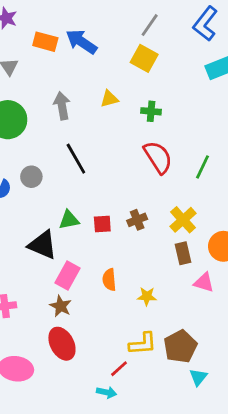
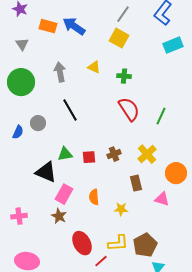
yellow triangle: (109, 99) -> (94, 67), turned 40
brown rectangle: (183, 253) -> (136, 183), moved
red ellipse: (62, 344) -> (82, 243), moved

